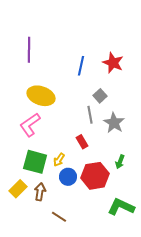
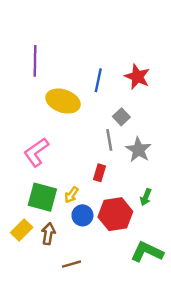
yellow ellipse: (41, 96) -> (63, 101), moved
red rectangle: (82, 142) -> (99, 173), turned 48
brown line: (59, 217) -> (72, 264), turned -49

